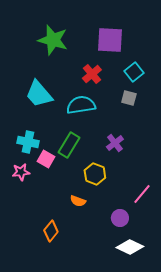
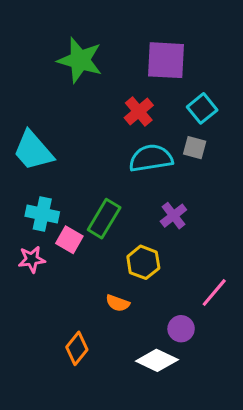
cyan trapezoid: (39, 94) -> (33, 151), moved
cyan semicircle: (81, 105) -> (151, 158), moved
white diamond: (130, 247) -> (157, 360), moved

